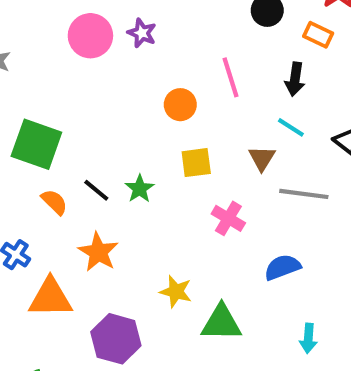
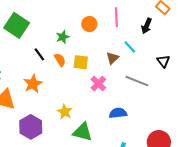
cyan line: (291, 127) -> (130, 47), moved
brown triangle: (262, 158) -> (112, 58), moved
yellow square: (196, 163) -> (81, 62), moved
green star: (140, 189) -> (63, 37), moved
orange semicircle: (54, 202) -> (60, 60), moved

